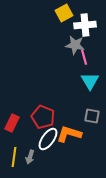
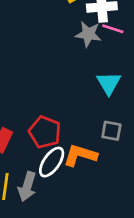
pink line: (84, 57) -> (113, 29), moved, turned -56
gray arrow: (30, 157) -> (27, 187), size x1.5

